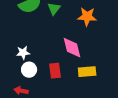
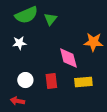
orange star: (87, 17) -> (93, 42), moved
white star: (23, 53) -> (19, 43), moved

